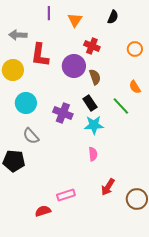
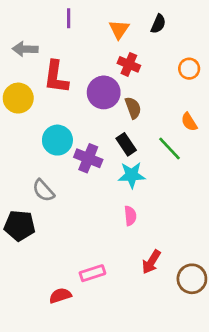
orange triangle: (75, 20) -> (119, 29), moved
cyan circle: (26, 103) -> (57, 140), moved

